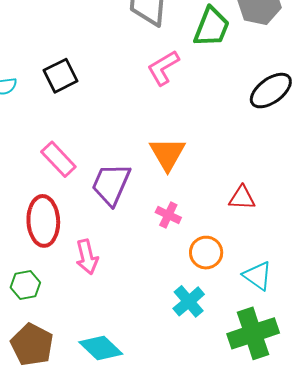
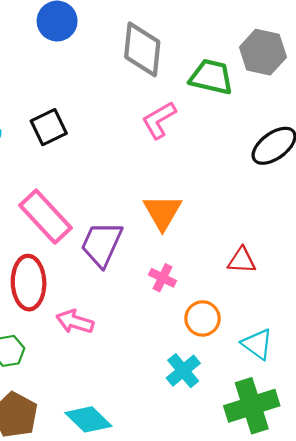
green trapezoid: (211, 27) -> (211, 77), turned -99
pink rectangle: (58, 159) -> (46, 217), size x1.4
pink arrow: (87, 257) -> (75, 322), turned 120

